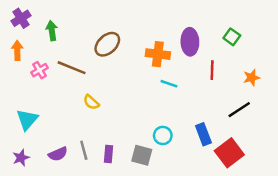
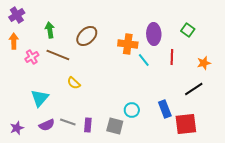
green arrow: (52, 31) -> (50, 30), moved
cyan line: (169, 84) -> (144, 60), moved, turned 32
cyan triangle: (27, 119) -> (40, 98), moved
gray line: (84, 150) -> (68, 122), turned -56
red square: (229, 153) -> (186, 124), turned 30

